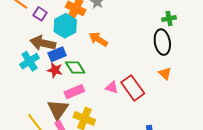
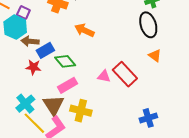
cyan hexagon: (65, 26) -> (15, 27), moved
brown arrow: (43, 43) -> (30, 41), size x0.7
cyan cross: (29, 61) -> (25, 104), moved
red star: (55, 70) -> (33, 67), moved

